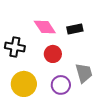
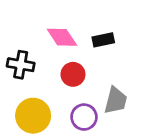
gray trapezoid: (84, 73) -> (116, 101), turned 30

